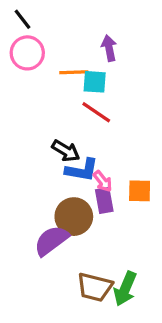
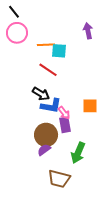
purple arrow: (109, 48) -> (88, 31), moved
red line: (96, 112) -> (48, 70), moved
orange square: (140, 191) -> (90, 106), moved
purple semicircle: (51, 241) -> (44, 150), moved, size x0.6
green arrow: (125, 289) -> (78, 153), moved

